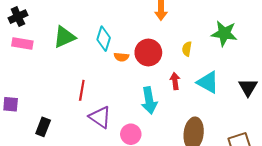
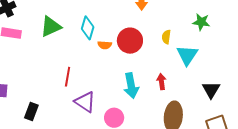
green star: (224, 33) -> (201, 22), size x0.7
red arrow: (175, 81) -> (161, 82), moved
cyan triangle: (208, 82) -> (187, 55), moved, turned 35
black triangle: (248, 87) -> (211, 90), moved

